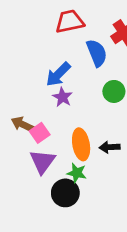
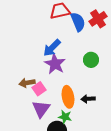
blue semicircle: (97, 53) -> (78, 22), moved
purple star: (62, 97) -> (55, 64), size x1.5
brown arrow: (22, 124) -> (27, 83), turned -35

